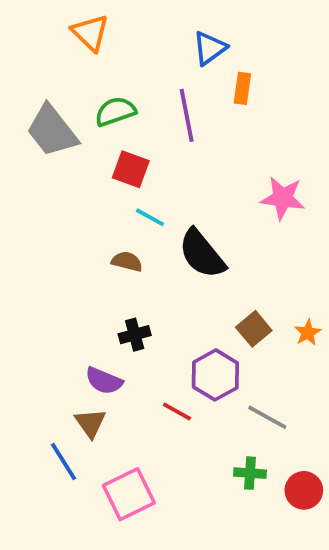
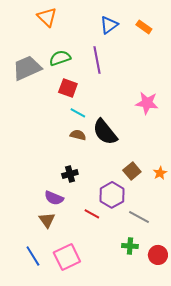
orange rectangle: (242, 88) -> (144, 27), moved, turned -63
gray trapezoid: (52, 131) -> (27, 68), turned 104
brown semicircle: (127, 262) -> (78, 135), moved
blue line: (63, 462) -> (33, 256), moved

